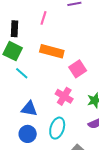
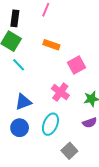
orange rectangle: (52, 51) -> (51, 45), size x0.7
blue triangle: (29, 109) -> (23, 102), turned -36

